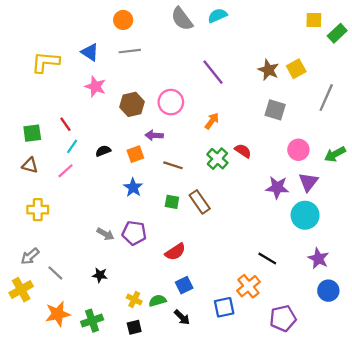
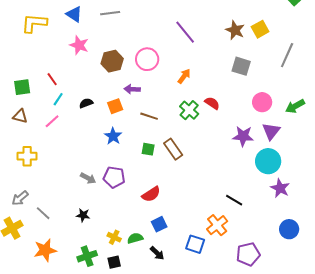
purple star: (318, 258) -> (280, 188), moved
blue square: (224, 307) -> (195, 244), turned 30
green cross: (92, 321) -> (87, 256), moved

